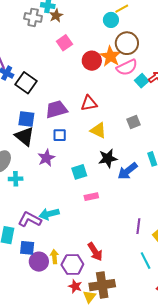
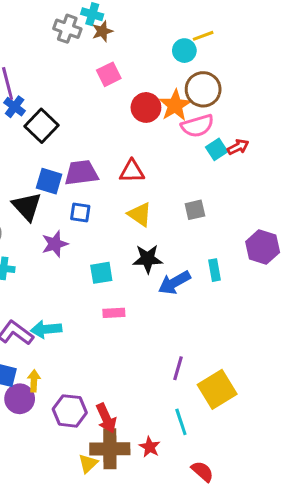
blue square: (26, 119) -> (49, 181), moved
red arrow: (95, 252) -> (106, 418), moved
yellow arrow: (54, 257) -> (34, 381), moved
red star: (75, 286) -> (150, 447), moved

